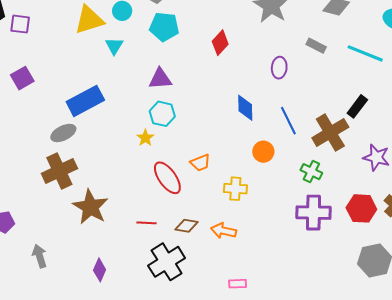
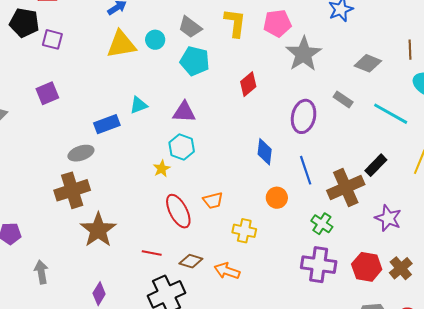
cyan triangle: (114, 46) -> (139, 105), moved, turned 30
purple ellipse: (279, 68) -> (304, 116), size x1.5
blue rectangle: (85, 101) -> (107, 124), size x0.7

